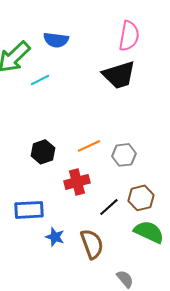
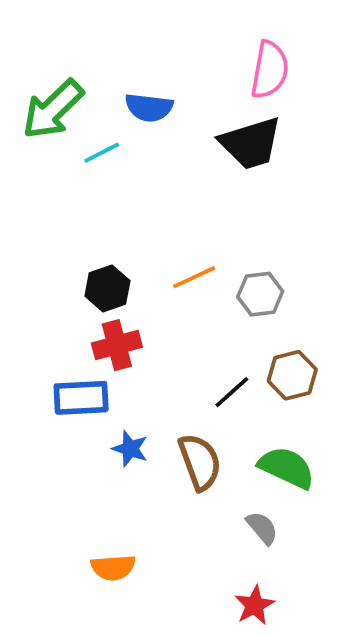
blue semicircle: (56, 40) -> (149, 107), moved
red cross: (77, 182) -> (117, 345), moved
green semicircle: (149, 232) -> (287, 468), moved

